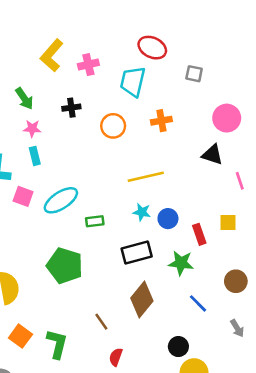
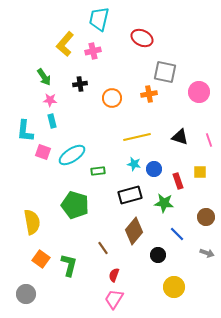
gray square: (194, 74) -> (165, 72), moved, size x1.6
cyan trapezoid: (133, 82) -> (99, 19), moved
black triangle: (212, 155) -> (180, 137), moved
gray arrow: (237, 328) -> (207, 253), turned -40
black circle: (178, 347) -> (158, 255), moved

